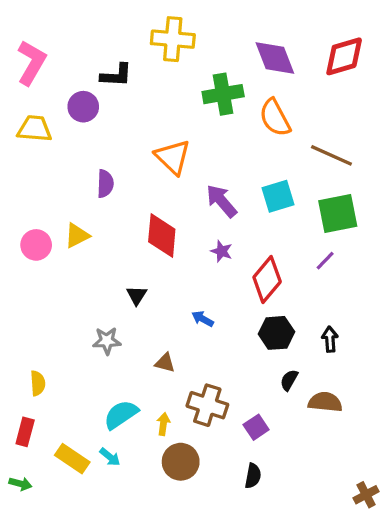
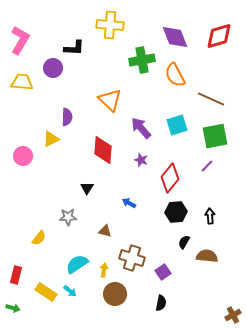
yellow triangle: (77, 236) -> (51, 139), moved
yellow semicircle: (38, 383) -> (39, 238), moved, turned 42

